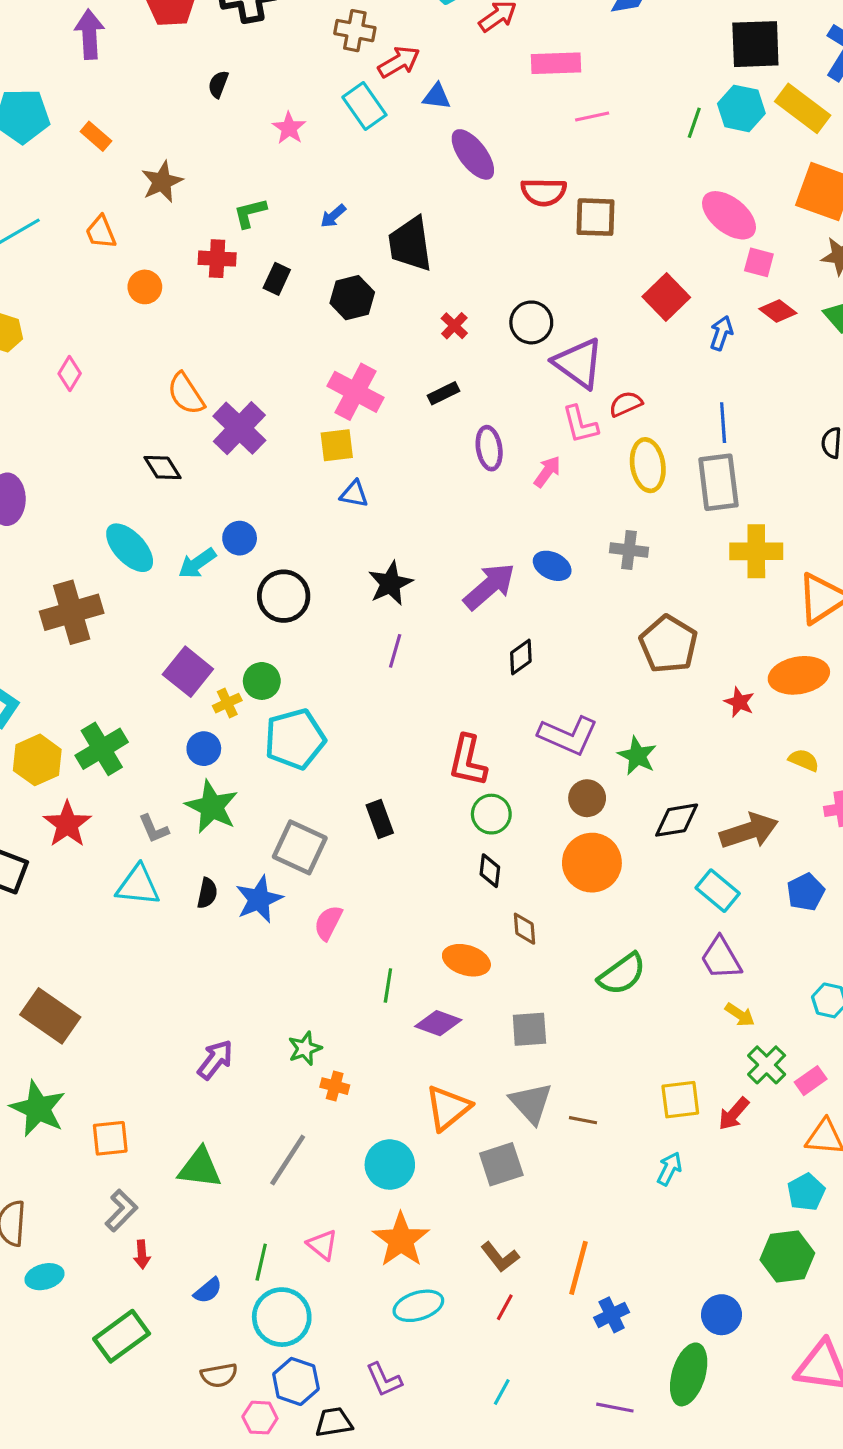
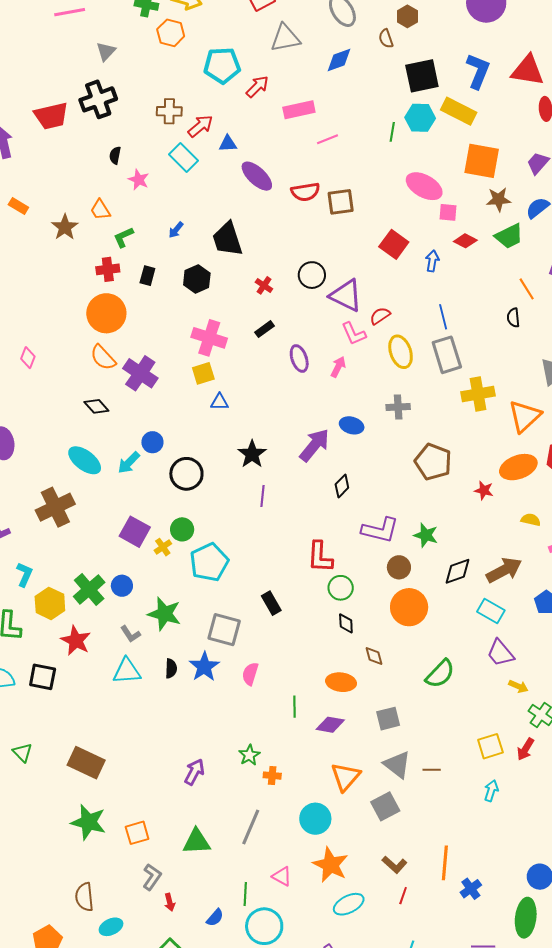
black semicircle: (218, 84) -> (115, 155), moved
orange trapezoid: (101, 232) -> (100, 210), moved
orange circle: (145, 287) -> (106, 313), moved, size x1.8
blue circle: (204, 749) -> (122, 586), moved

